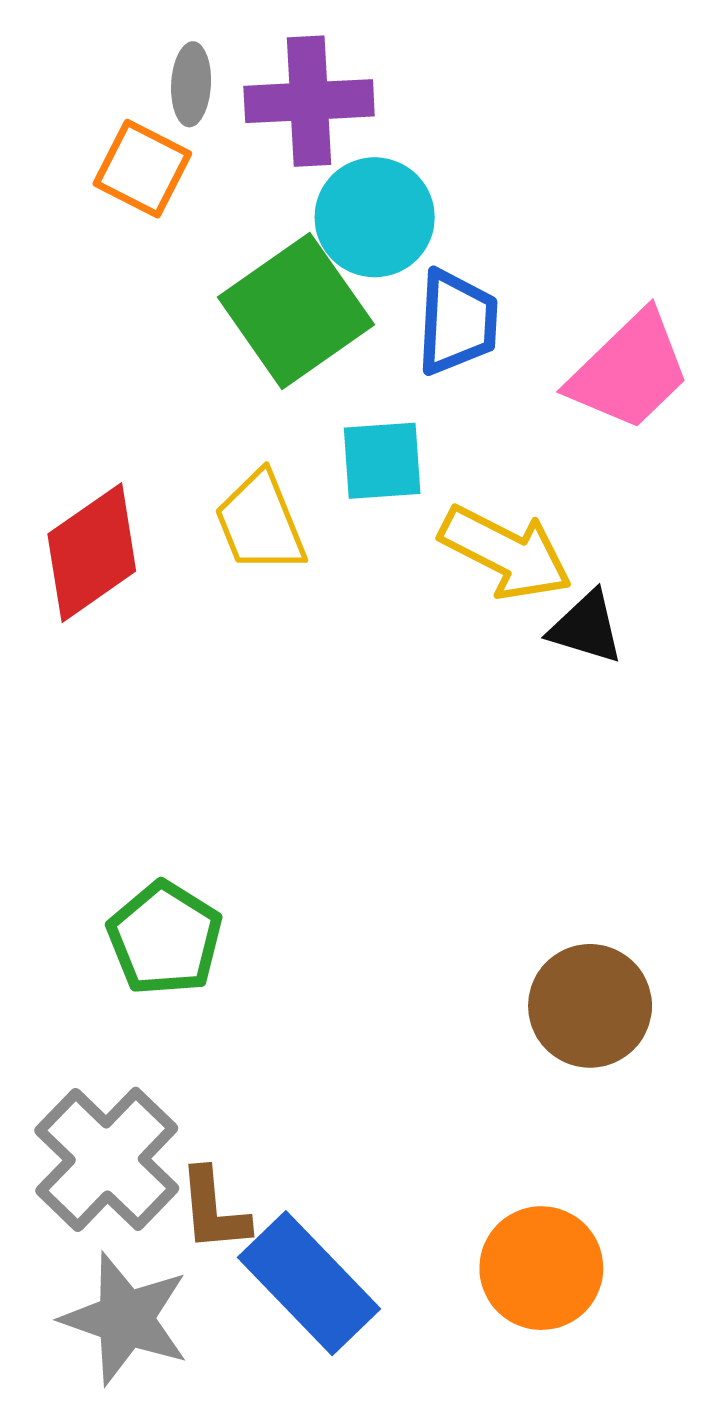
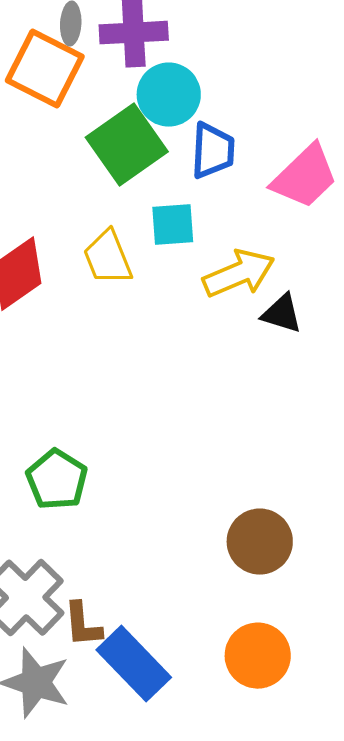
orange square: (142, 169) -> (45, 69), size x1.5
yellow arrow: (506, 553) -> (239, 274), turned -50
brown circle: (590, 1006) -> (260, 542), moved

